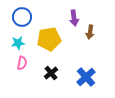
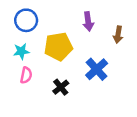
brown arrow: (90, 32) -> (118, 35), moved
blue cross: (86, 77) -> (97, 69), moved

